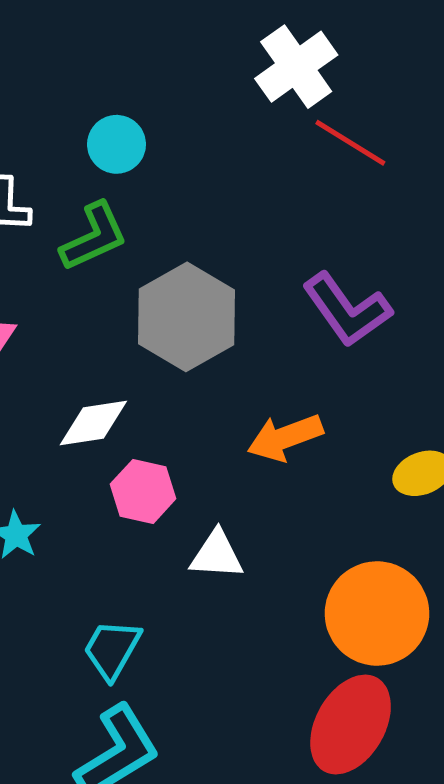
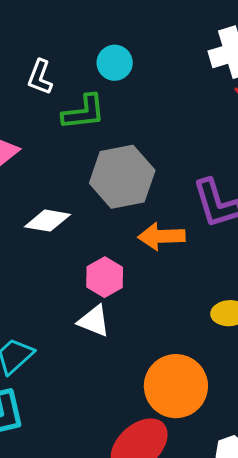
orange arrow: (285, 438) -> (161, 236), moved
pink hexagon: (143, 491) -> (105, 277), moved

